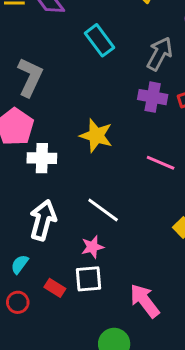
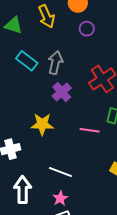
gray arrow: (160, 54) -> (55, 63), moved
purple cross: (153, 97) -> (62, 92), moved, turned -36

